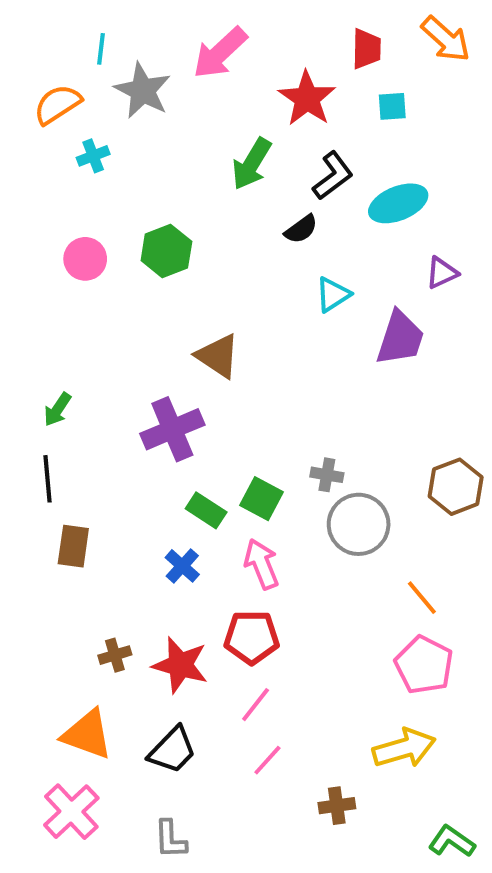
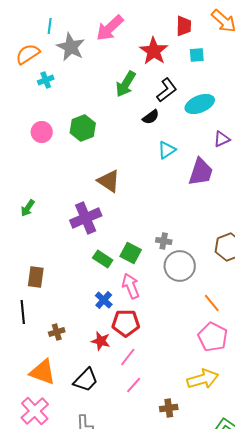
black line: (48, 479) -> (23, 312), moved
blue cross: (182, 566) -> (104, 300), moved
red star: (180, 665) -> (101, 341), moved, size x0.7

